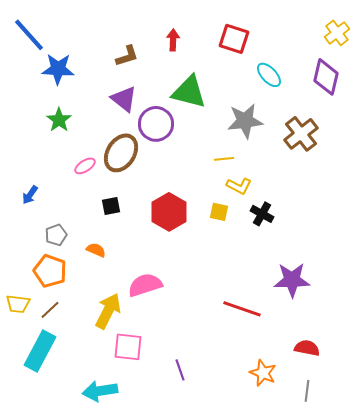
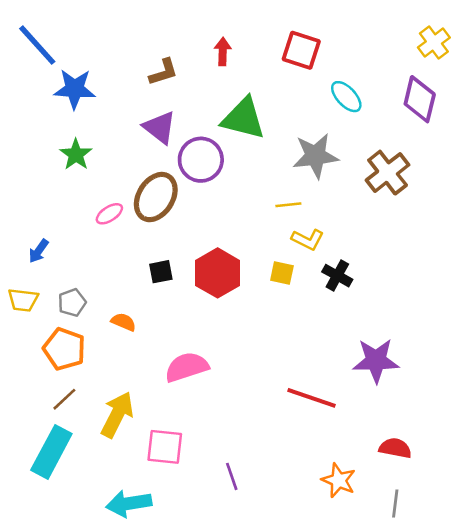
black square: (111, 206) -> (161, 272), moved
yellow trapezoid: (18, 304) -> (23, 300), moved
yellow arrow: (108, 311) -> (117, 415), moved

